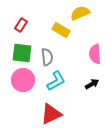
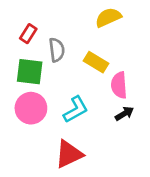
yellow rectangle: (61, 30) -> (96, 62), moved
pink semicircle: (95, 54) -> (119, 85), moved
gray semicircle: (47, 57) -> (57, 50), moved

